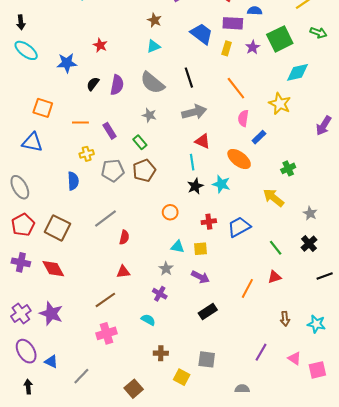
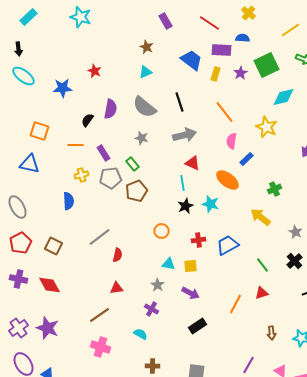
black semicircle: (93, 84) -> (88, 120), moved
gray pentagon: (113, 170) -> (110, 178), moved
brown square: (57, 228) -> (54, 246), size x0.7
pink cross: (106, 333) -> (100, 347), turned 36

